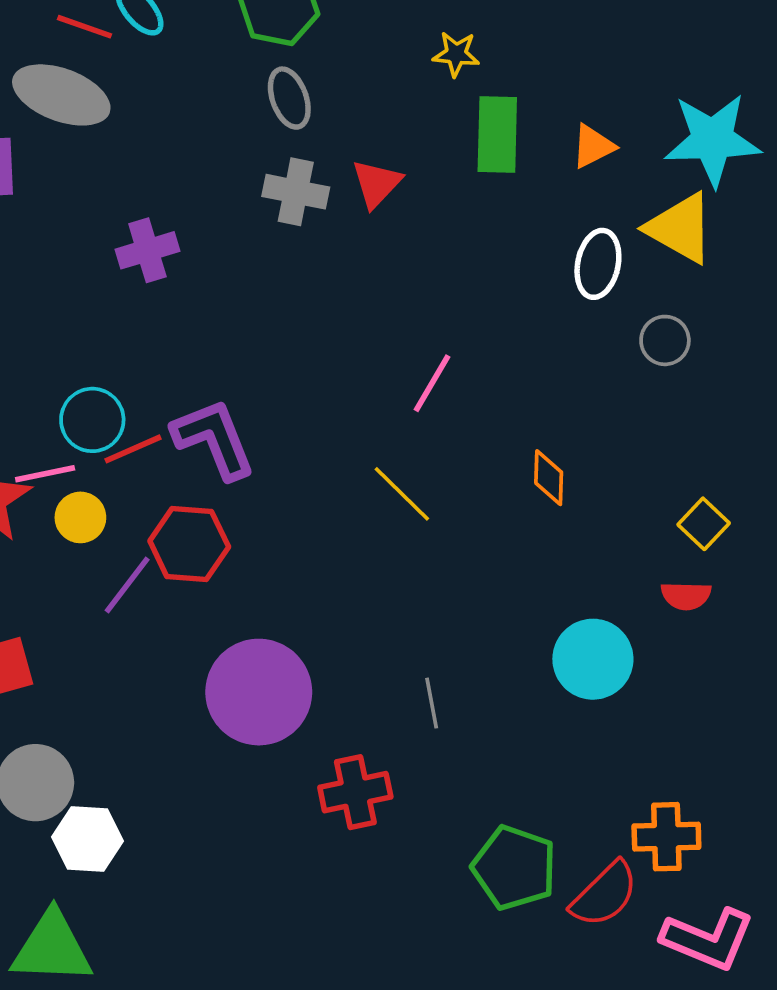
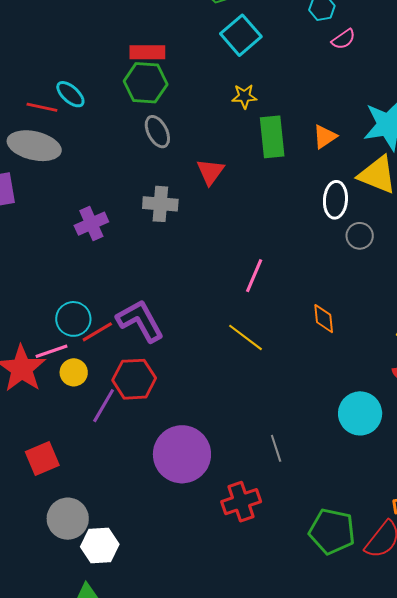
gray cross: (296, 192) -> (160, 204), moved
gray circle: (665, 340) -> (360, 236), moved

